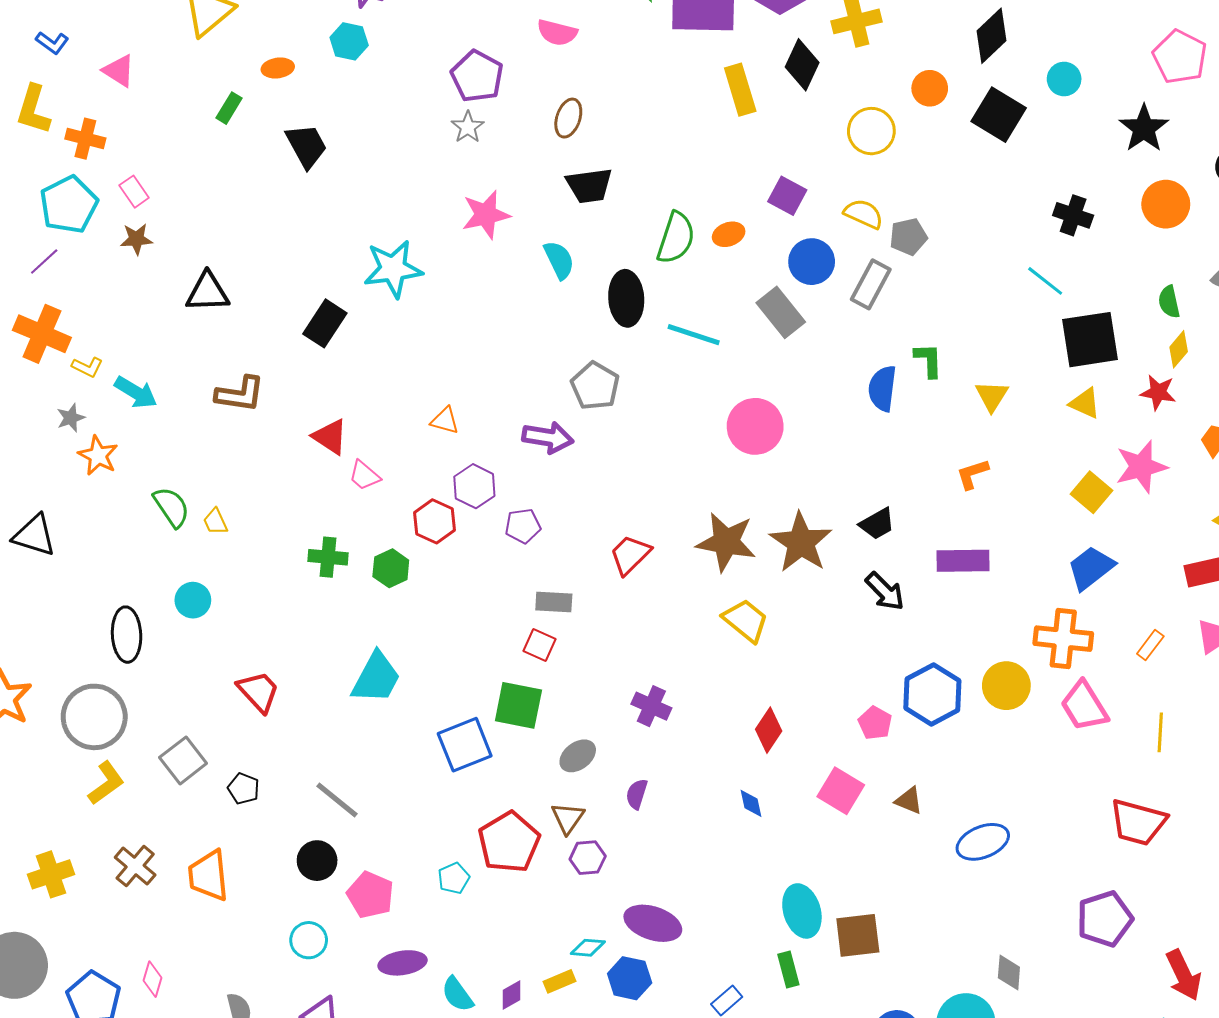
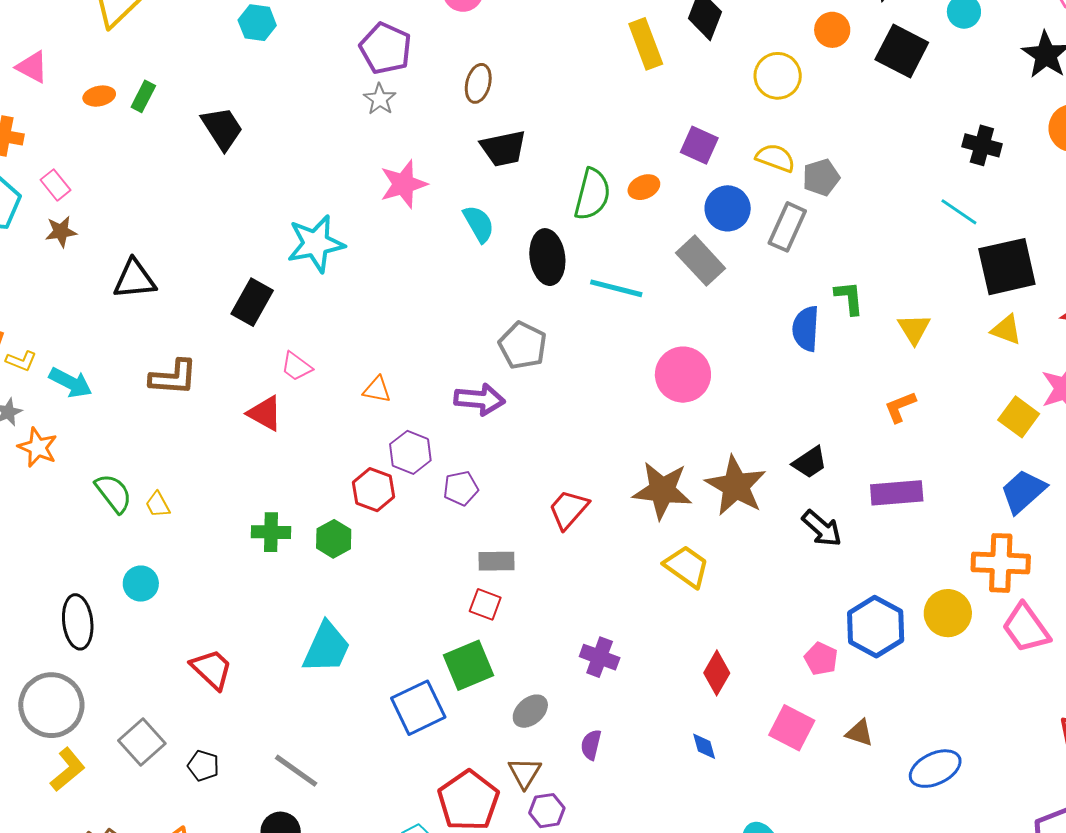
orange ellipse: (278, 68) -> (99, 96), moved
pink trapezoid: (364, 475) -> (296, 367), moved
green square: (518, 705) -> (469, 665), turned -30

